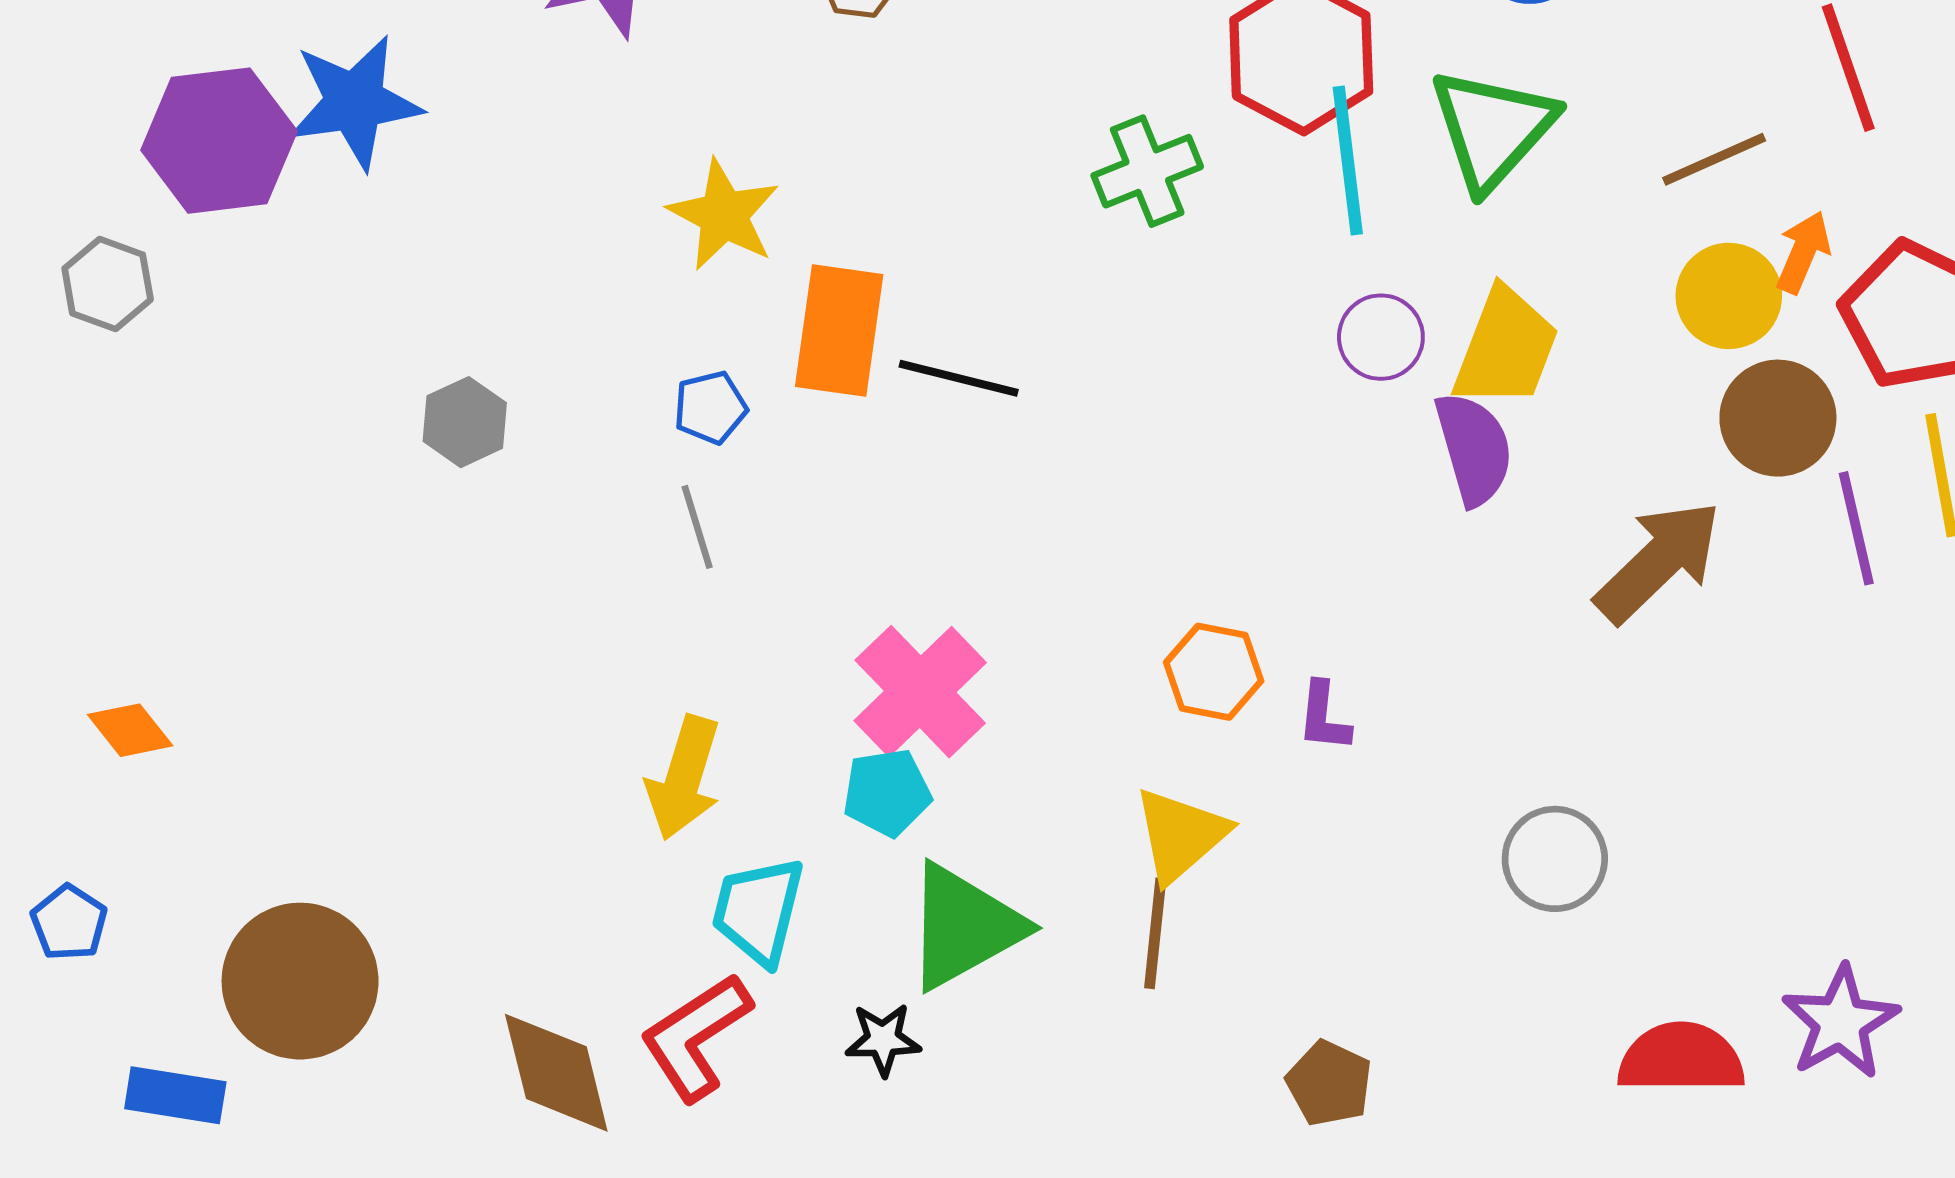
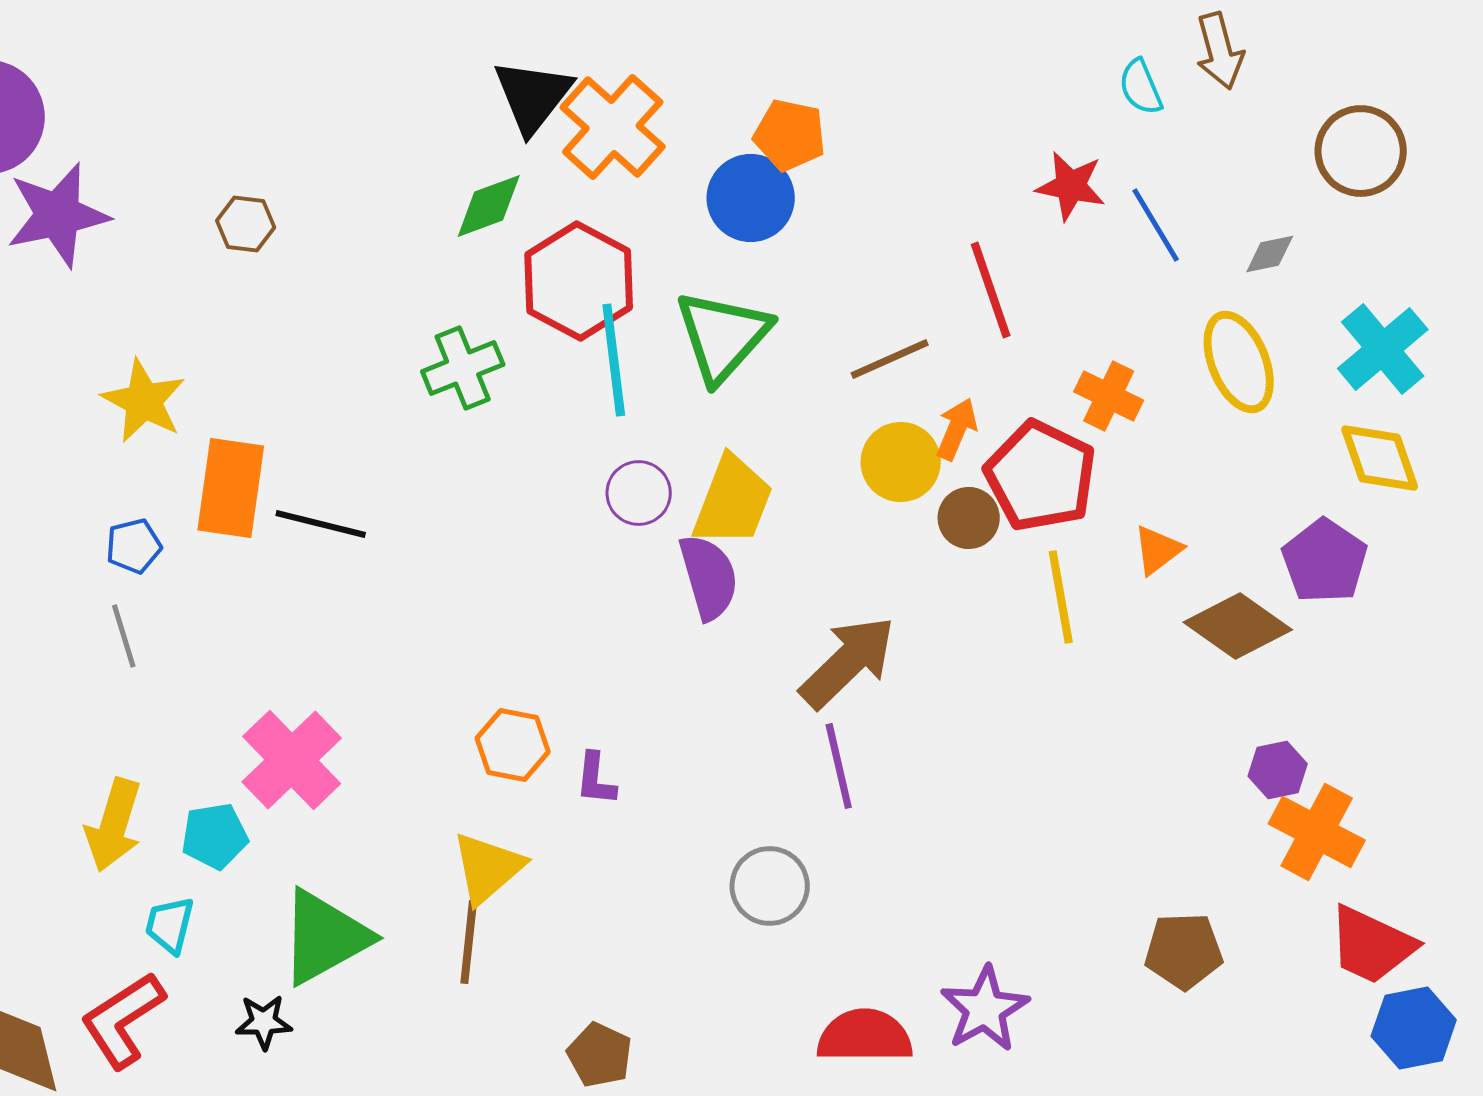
brown circle: (1778, 418) -> (969, 518), moved, size x0.7
purple line: (1856, 528) -> (839, 766), moved
cyan pentagon: (887, 793) -> (215, 836), moved
cyan trapezoid: (758, 911) -> (170, 925), size x0.7

